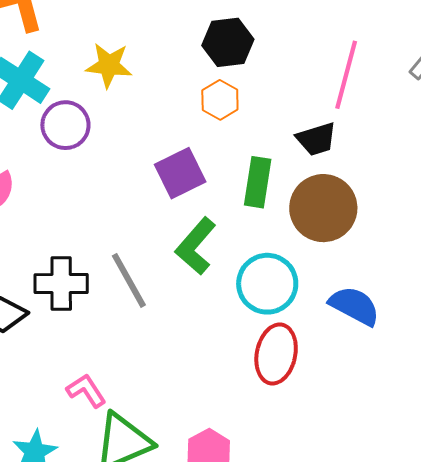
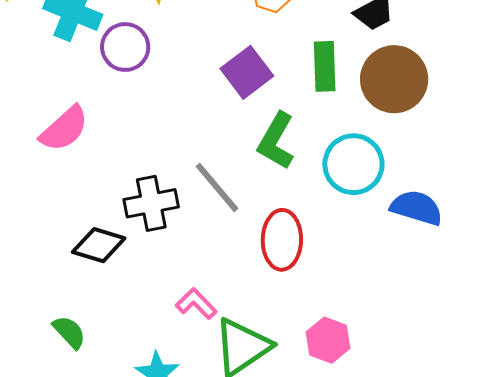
blue semicircle: (354, 306) -> (417, 208), moved
red ellipse: (276, 354) -> (282, 240), moved

